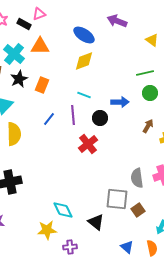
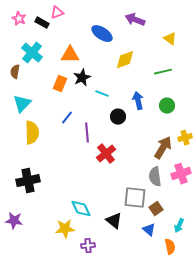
orange triangle: (40, 46) -> (70, 55), moved
yellow diamond: (84, 61) -> (125, 60), moved
black star: (19, 79) -> (82, 78), moved
green circle: (150, 93) -> (167, 106), moved
blue arrow: (120, 102) -> (138, 101), turned -102
purple line: (73, 115) -> (87, 133), moved
brown arrow: (148, 126) -> (163, 148), moved, size x1.6
red cross: (88, 144) -> (106, 154), moved
blue triangle: (127, 247) -> (149, 230), moved

